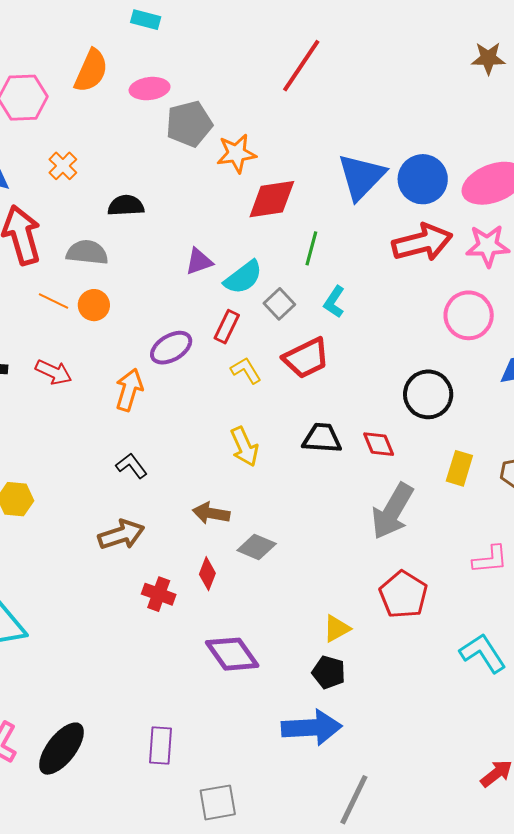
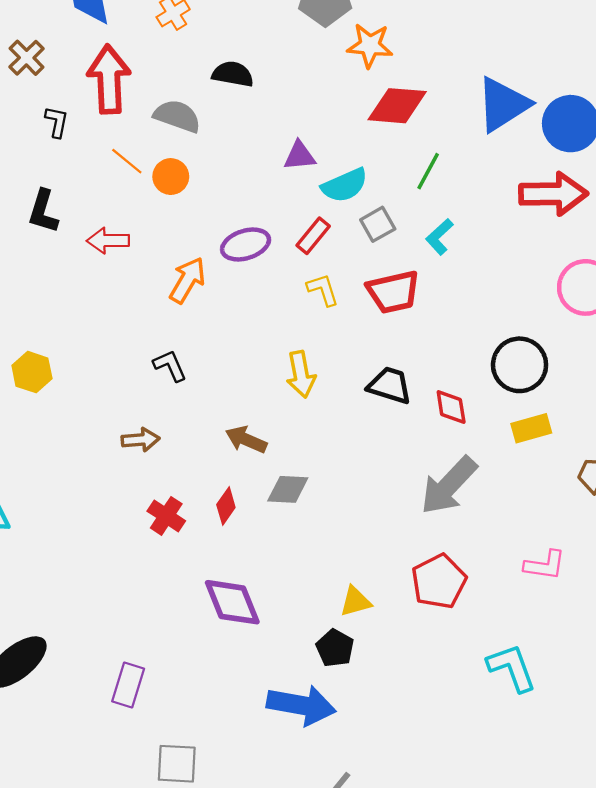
red arrow: (54, 372) -> (108, 241), turned 141
yellow rectangle: (459, 468) -> (531, 428), moved, turned 44
brown arrow: (121, 535) -> (140, 440), size x0.7
gray diamond: (257, 547) -> (288, 489), turned -33

